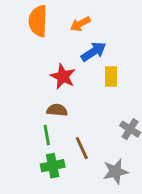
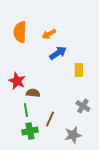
red star: (63, 76) -> (17, 81), moved
yellow rectangle: (111, 76) -> (79, 70), moved
brown line: (82, 148) -> (50, 119), turned 49

